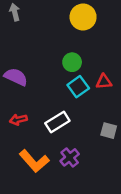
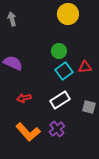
gray arrow: (15, 12) -> (12, 19), moved
red arrow: (18, 120) -> (24, 98), moved
white rectangle: (57, 122) -> (60, 100), moved

